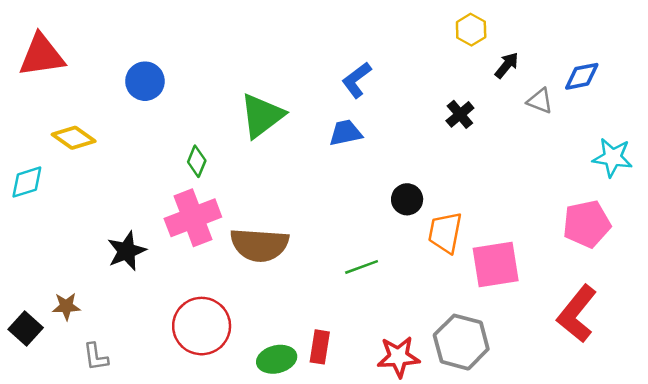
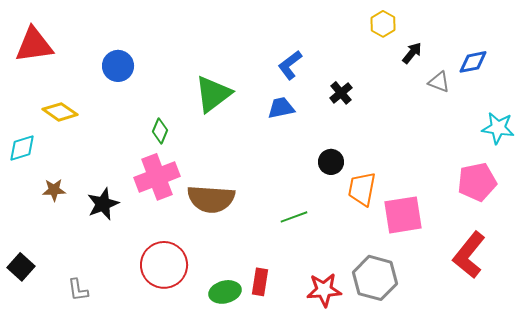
black cross: (460, 114) -> (341, 93), moved
brown star: (66, 306) -> (54, 190), moved

